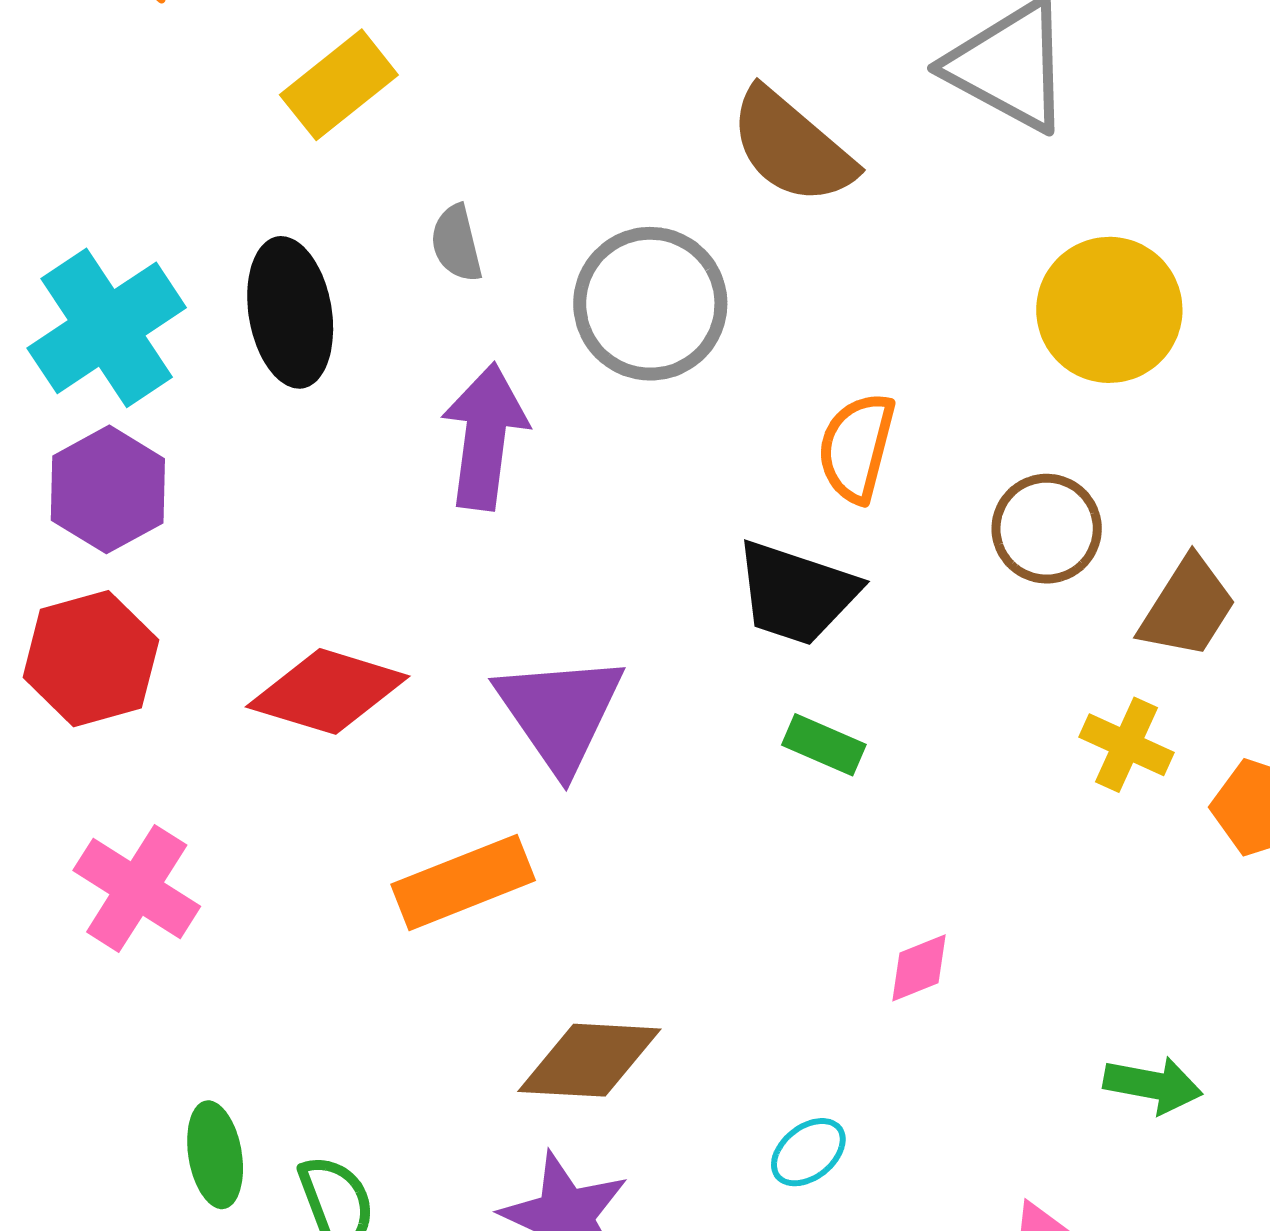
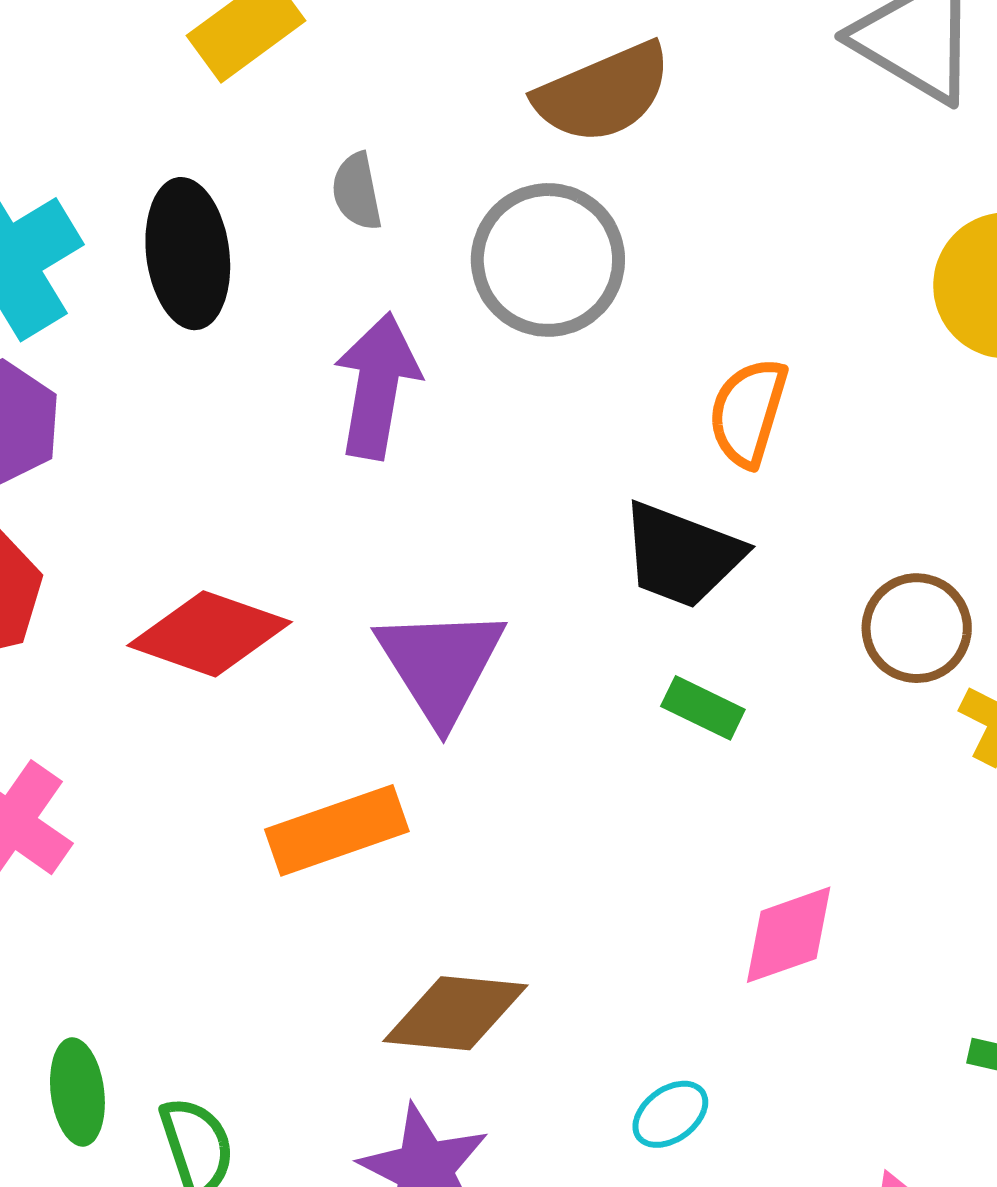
brown semicircle: (792, 147) -> (603, 93), moved, turned -66
brown circle: (1047, 529) -> (917, 628), moved
pink diamond: (919, 968) -> (789, 935), size x1.5

